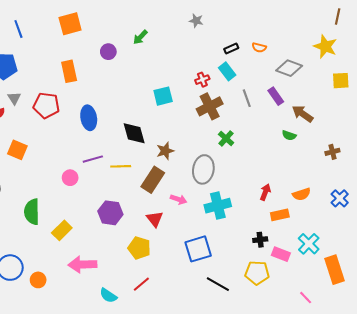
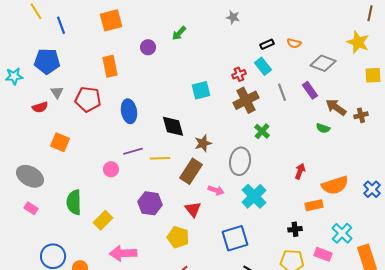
brown cross: (332, 152) -> (361, 115), moved
red arrow: (265, 192) -> (300, 171), moved
orange semicircle: (302, 194) -> (335, 185), size x1.5
cyan cross: (218, 206) -> (254, 196), turned -30
pink rectangle: (281, 254) -> (323, 254), moved

